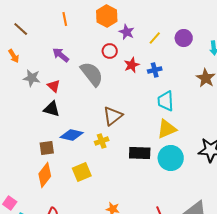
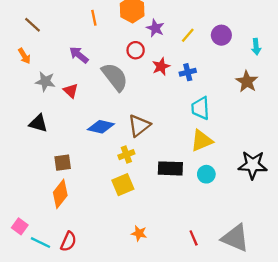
orange line: (65, 19) -> (94, 18), moved
black triangle: (52, 109) -> (38, 123), moved
blue diamond: (72, 135) -> (101, 127), moved
cyan circle: (171, 158) -> (206, 174), size x0.6
yellow square: (82, 172) -> (123, 185), moved

